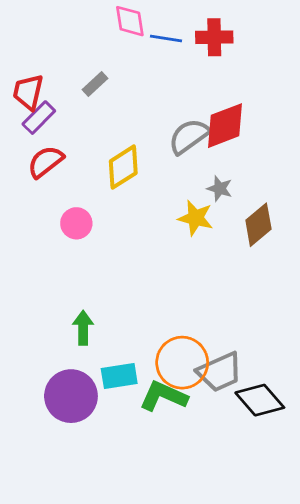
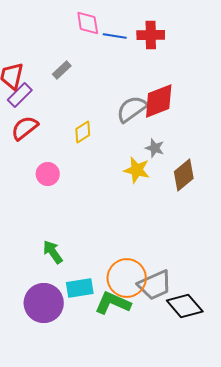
yellow diamond: (123, 167) -> (83, 132), size x0.7
green arrow: (83, 328) -> (53, 252), turned -35

